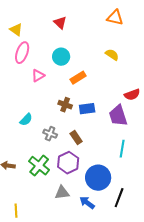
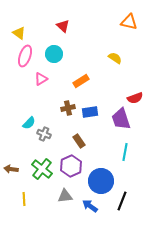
orange triangle: (115, 18) -> (129, 22), moved
cyan circle: (61, 57) -> (54, 54), moved
brown cross: (65, 105) -> (68, 108), turned -32
gray cross: (50, 134) -> (44, 134), moved
yellow line: (16, 211) -> (24, 199), moved

